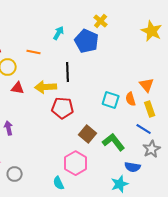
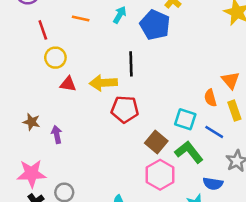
orange line: (34, 52) -> (81, 19), moved
cyan square: (111, 100) -> (185, 119), moved
blue line: (144, 129) -> (214, 132), moved
pink hexagon: (76, 163) -> (160, 175), moved

